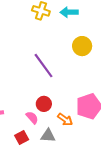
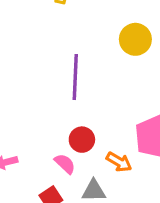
purple line: (43, 66) -> (75, 77), turned 44

